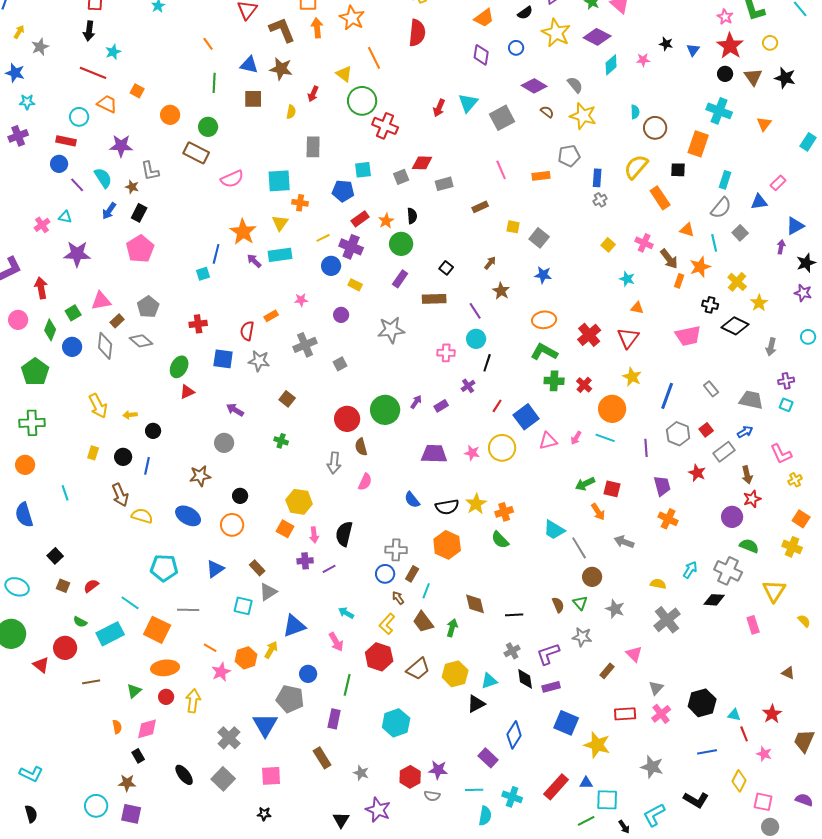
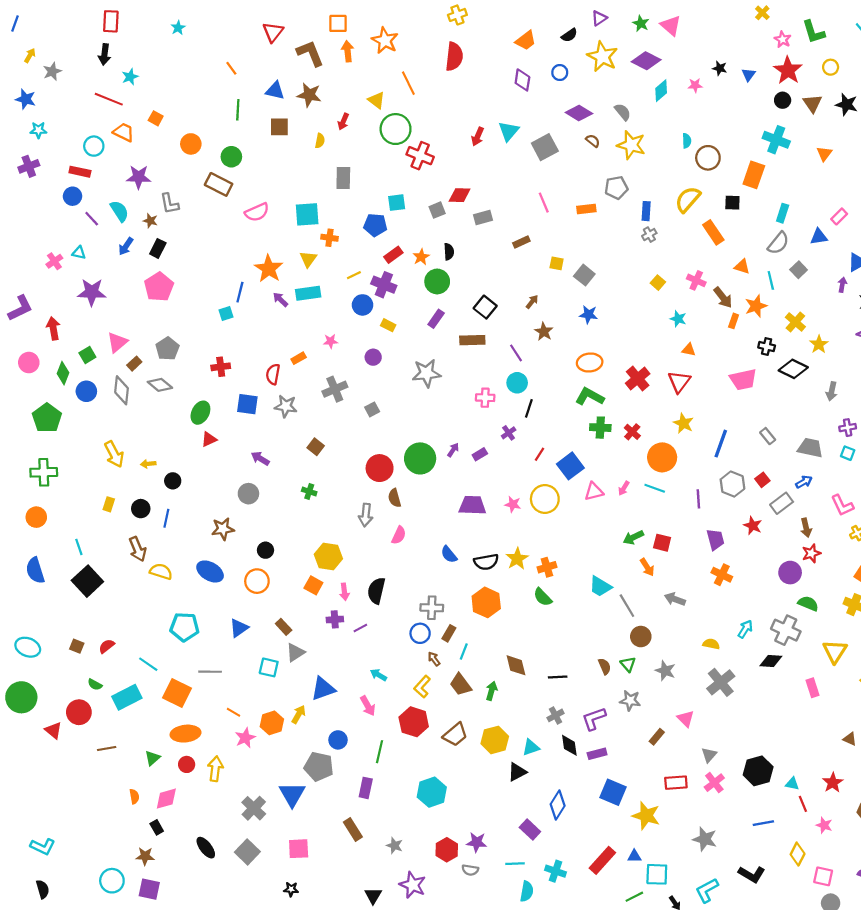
black square: (446, 268) -> (485, 307), size x1.5
pink triangle: (101, 301) -> (117, 342), turned -30
black square: (55, 556) -> (87, 581), moved, size x1.8

